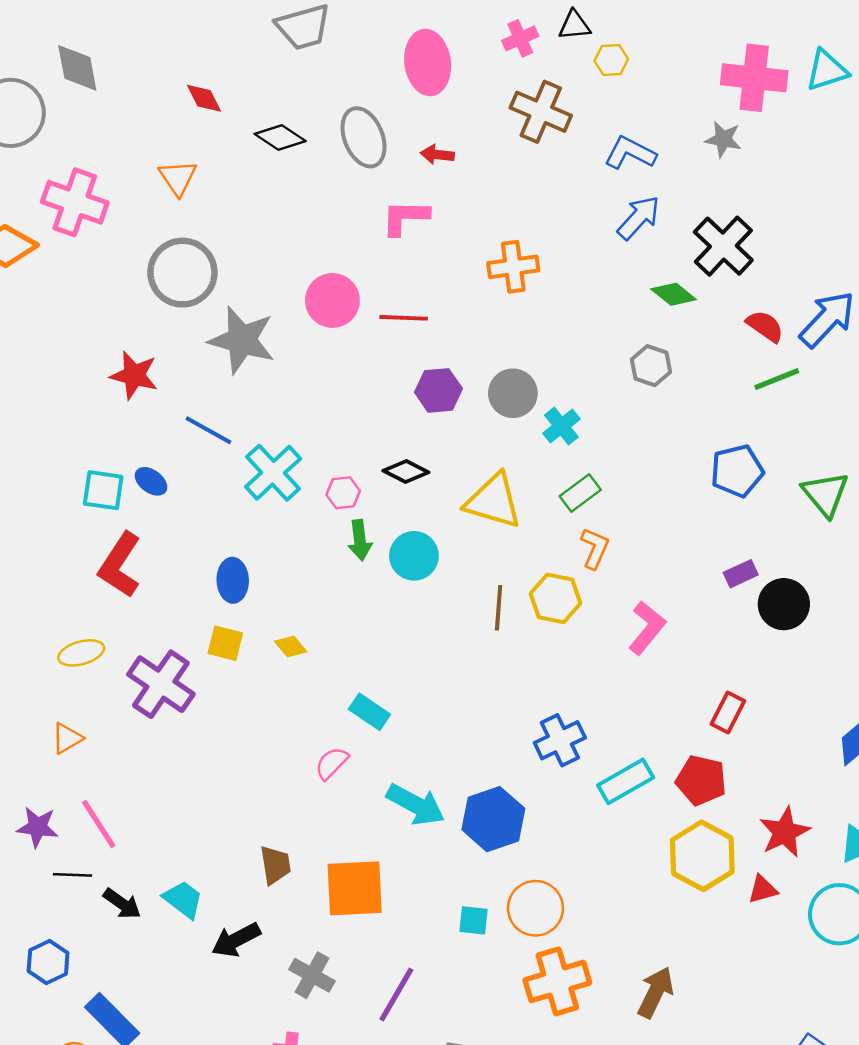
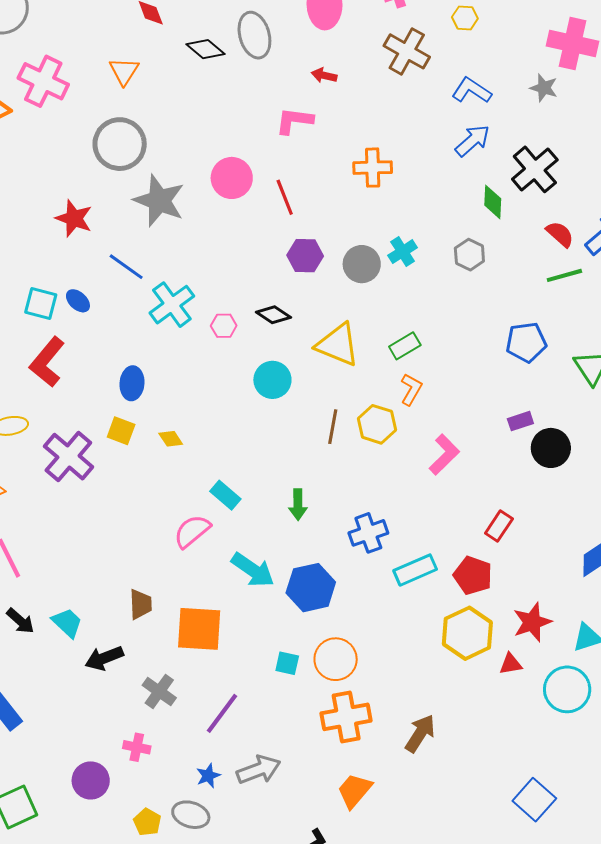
gray ellipse: (364, 137) -> (254, 35), moved
green diamond: (674, 294) -> (493, 202), turned 48
red line: (404, 318) -> (285, 197), turned 60
cyan cross: (561, 426) -> (403, 252), moved
green arrow: (360, 540) -> (298, 505), moved
pink semicircle: (332, 763) -> (192, 531), size x1.4

